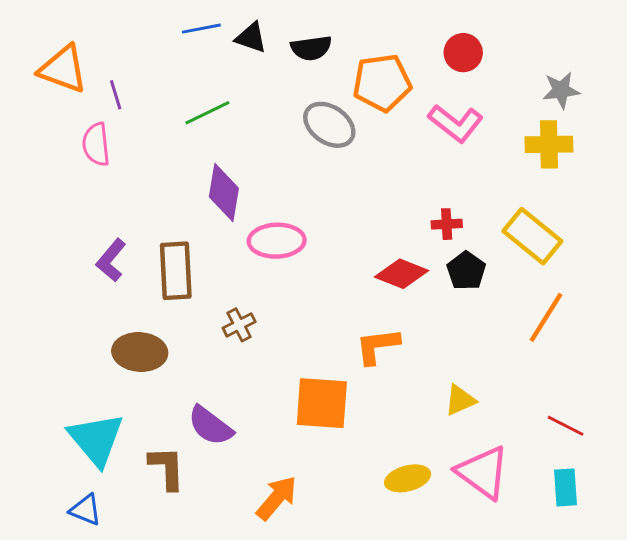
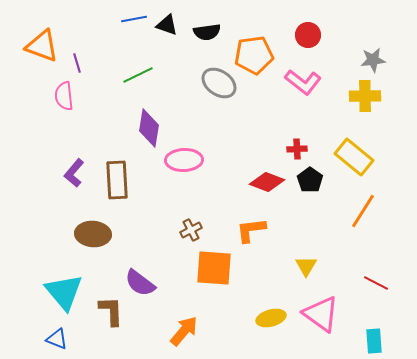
brown cross: (239, 325) -> (191, 230), moved
yellow triangle: (460, 400) -> (306, 266), turned -35
cyan rectangle: (566, 487) -> (374, 341), moved

